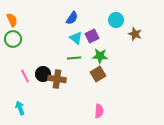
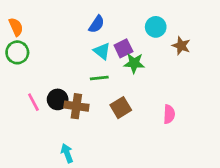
green star: (100, 56) -> (134, 63), moved
brown square: (98, 74) -> (121, 108), moved
cyan arrow: (20, 108) -> (67, 153), moved
pink semicircle: (99, 111) -> (169, 114), moved

